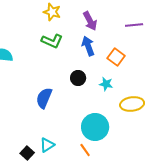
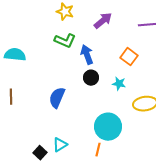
purple arrow: (90, 21) -> (103, 21), turned -102
blue arrow: (88, 46) -> (87, 55), moved
orange line: (85, 150) -> (98, 150), turned 48

